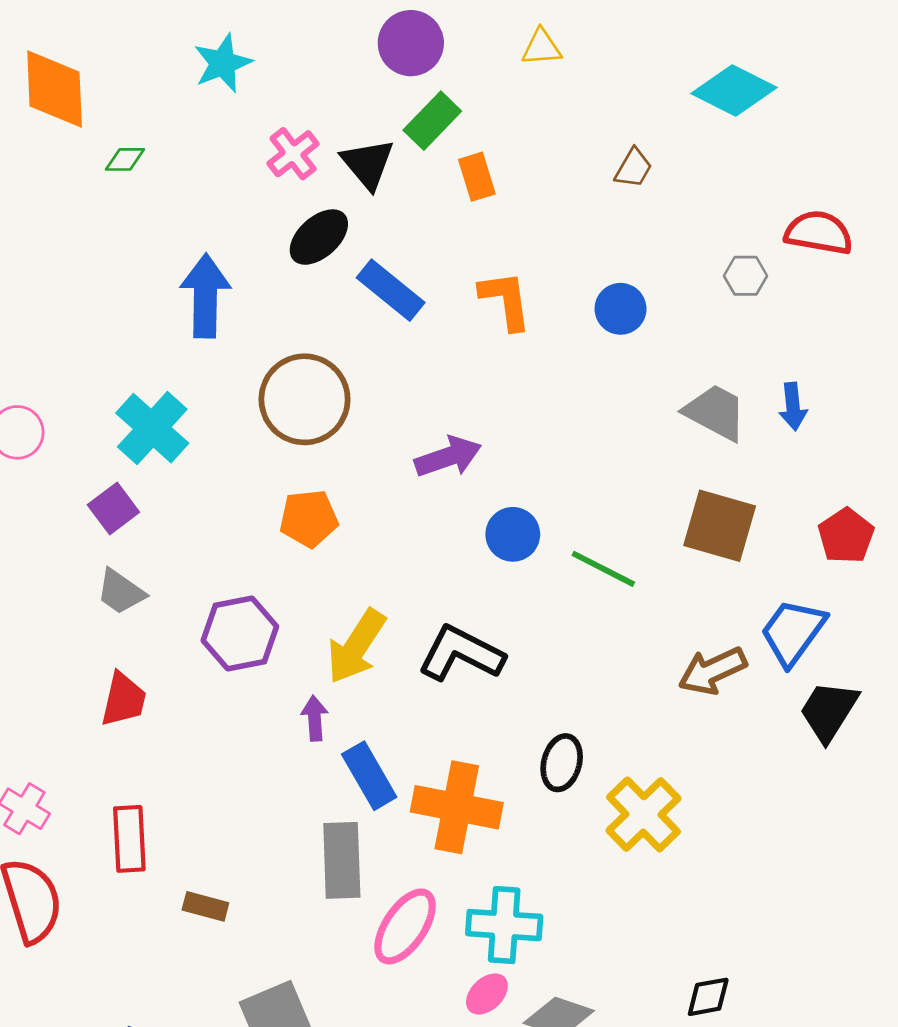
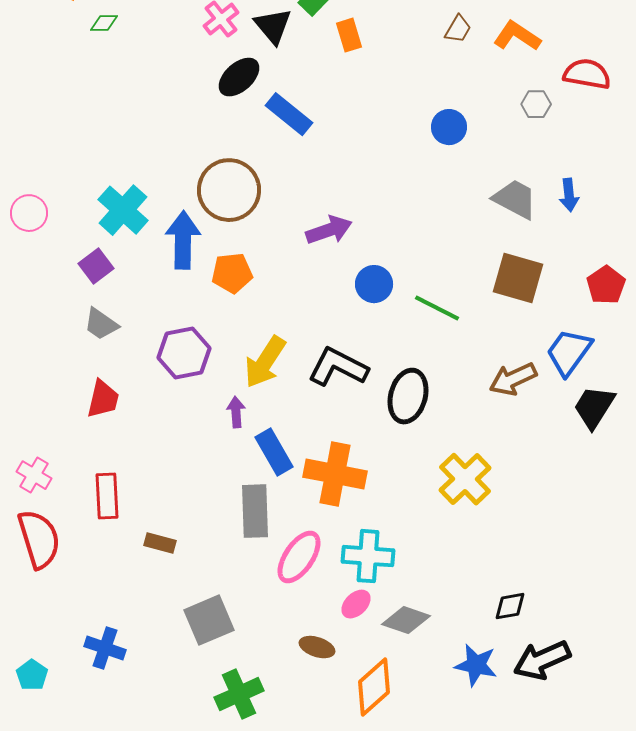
blue arrow: (205, 296) -> (183, 240), moved
orange L-shape: (506, 300) -> (517, 36), moved, turned -48
black ellipse: (562, 763) -> (408, 396), moved, size x1.4

